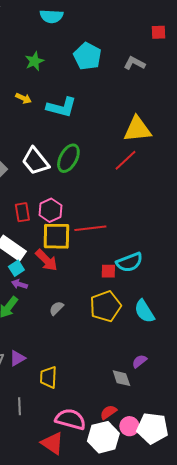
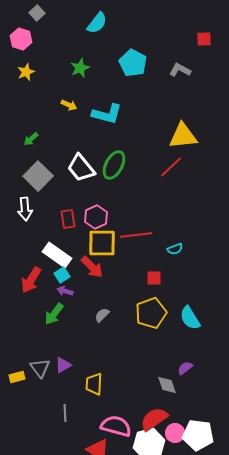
cyan semicircle: (51, 16) -> (97, 23), turned -55
cyan semicircle: (129, 262) -> (175, 249), moved, size x0.6
red semicircle: (108, 412) -> (154, 419), size x1.6

